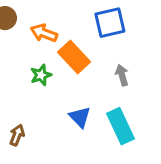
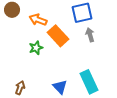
gray arrow: (122, 75) -> (90, 35), moved
blue triangle: (80, 117) -> (60, 87), moved

